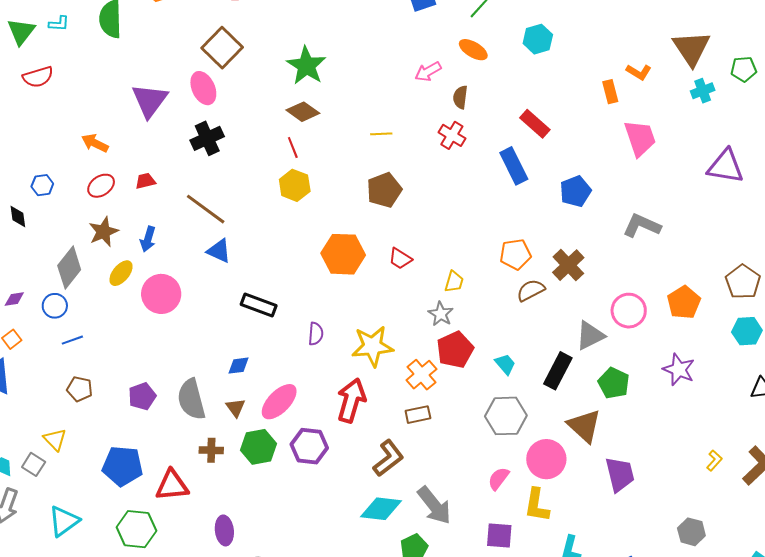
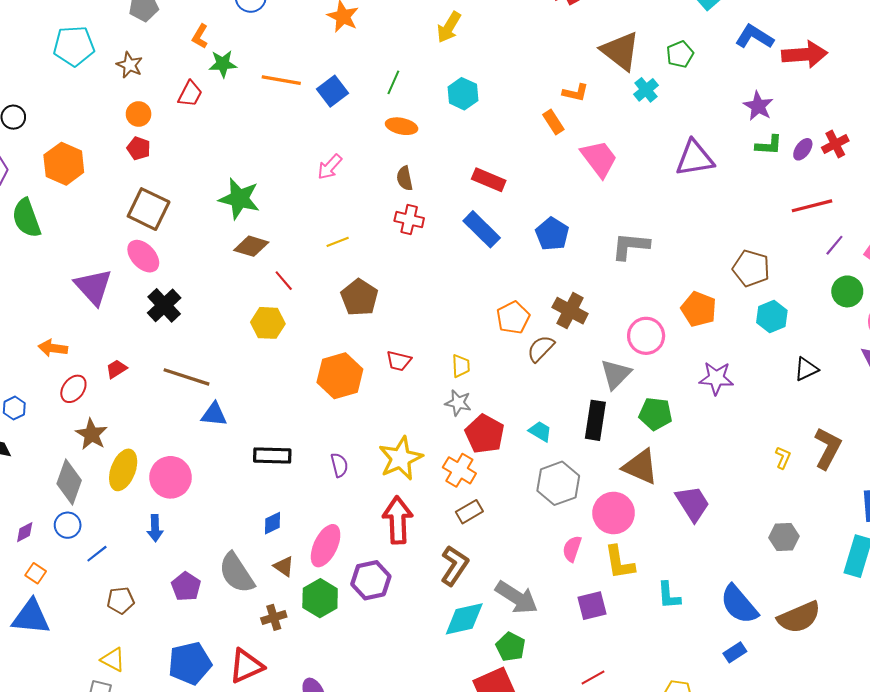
pink arrow: (428, 72) -> (330, 167), moved
red line: (293, 148) -> (284, 281), moved
blue arrow: (148, 239) -> (155, 528), moved
yellow ellipse: (121, 273) -> (123, 470), size x1.4

